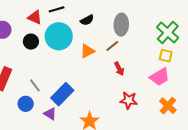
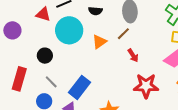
black semicircle: (87, 20) -> (95, 11), turned 40
black circle: (31, 42) -> (45, 56), moved
red star: (129, 100) -> (146, 86), size x1.4

